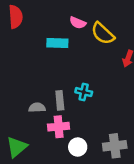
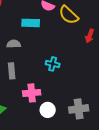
gray rectangle: (60, 100) -> (12, 71), moved
gray semicircle: (37, 108) -> (14, 44), moved

